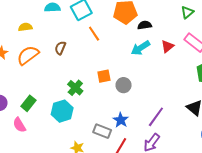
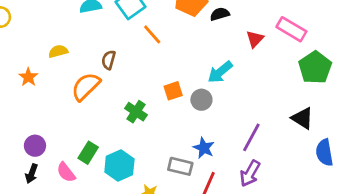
yellow semicircle: (25, 27) -> (58, 51), moved
cyan arrow: (140, 48) -> (220, 72), moved
orange semicircle: (28, 55) -> (86, 87), moved
green rectangle: (28, 103) -> (88, 153), moved
cyan hexagon: (62, 111) -> (119, 165), moved

